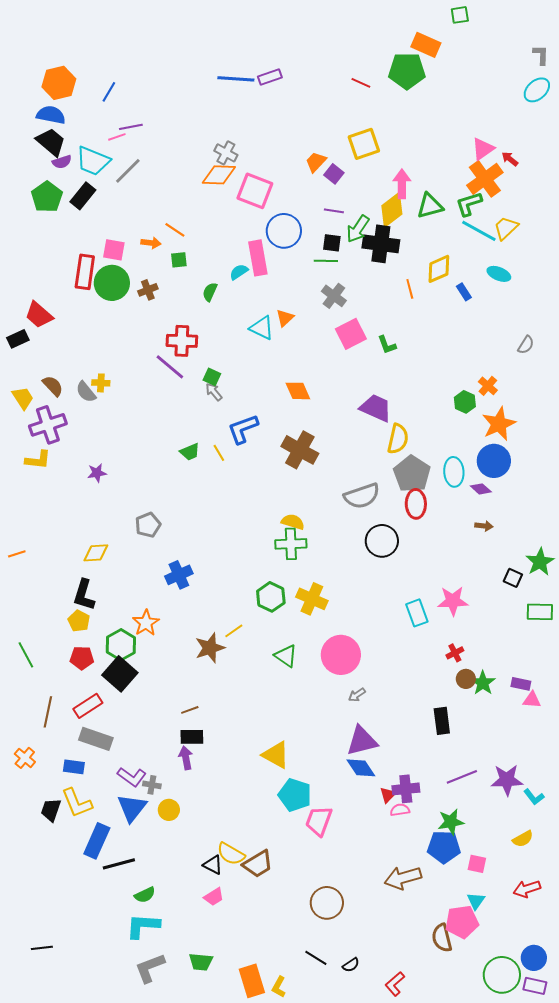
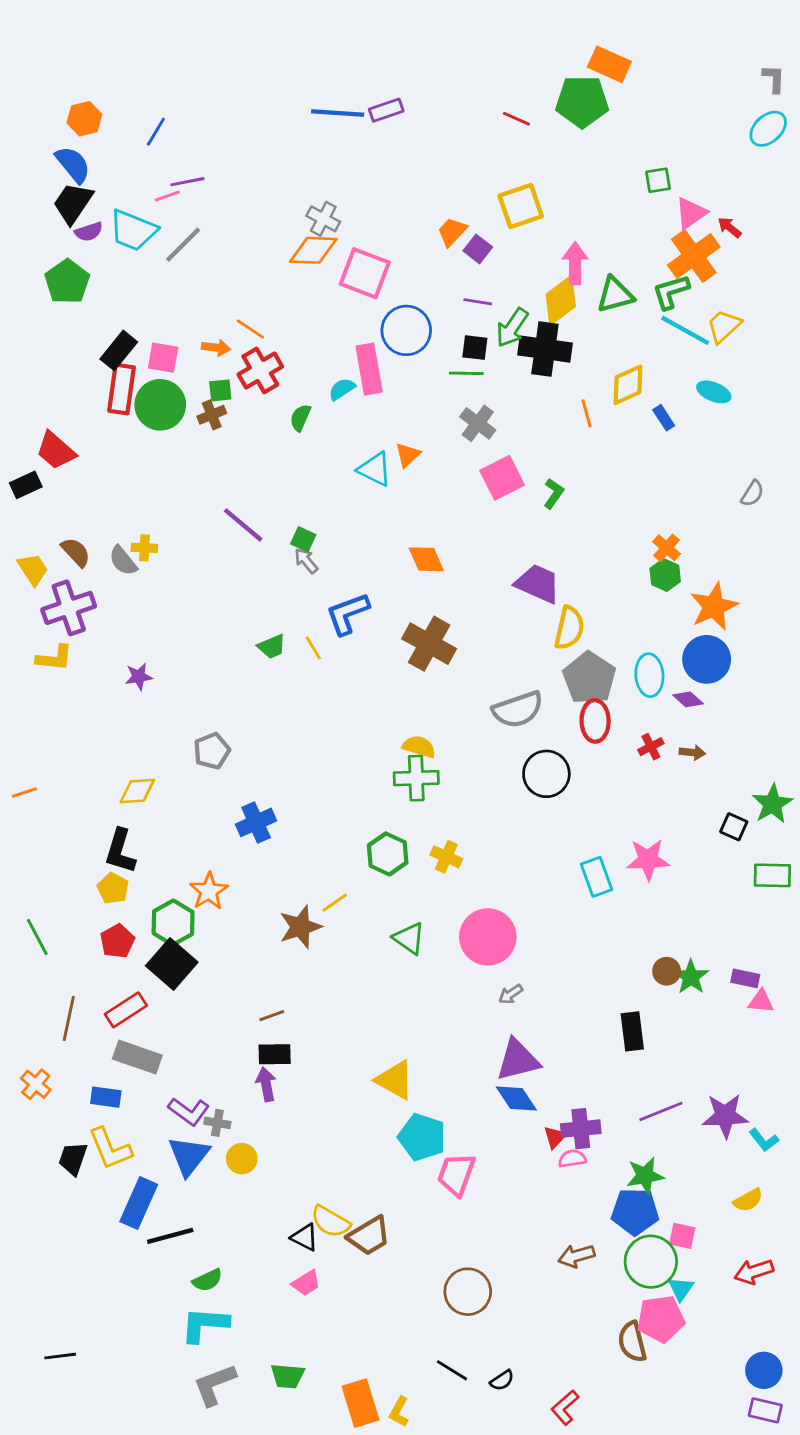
green square: (460, 15) -> (658, 180), moved
orange hexagon: (59, 83) -> (84, 119), size x0.7
blue semicircle: (51, 115) -> (73, 164), turned 40
black trapezoid: (51, 142) -> (73, 203), turned -96
black rectangle: (83, 196) -> (119, 350), moved
green square: (179, 260) -> (220, 390), moved
red cross: (182, 341) -> (260, 370), moved, turned -32
green L-shape: (387, 345) -> (554, 493), turned -125
orange cross: (488, 386) -> (667, 548), moved
yellow cross: (312, 599) -> (446, 857), size x0.7
red cross: (455, 653) -> (651, 747), moved
red pentagon: (82, 658) -> (117, 941), turned -30
brown arrow: (403, 878) -> (576, 1256), size x0.7
green circle: (502, 975) -> (651, 1262), moved

